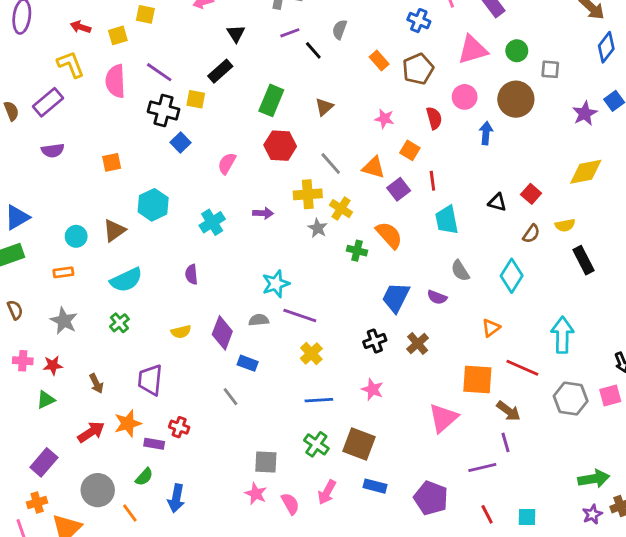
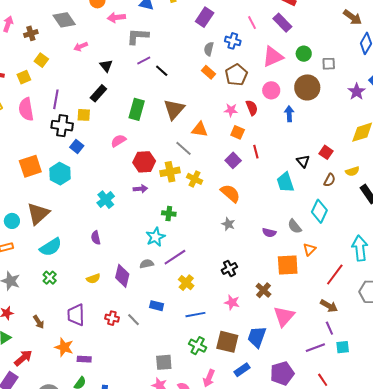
yellow square: (145, 14) -> (41, 60), turned 32
gray semicircle: (340, 29) -> (209, 49), moved
purple line: (159, 72) -> (56, 99), turned 72
brown triangle: (324, 107) -> (174, 109), size x1.6
pink star: (384, 119) -> (231, 110), moved
red hexagon: (280, 146) -> (144, 162), moved
orange square: (112, 162) -> (30, 166), size x1.6
pink semicircle: (227, 163) -> (118, 141), moved, turned 35
orange triangle: (374, 167) -> (200, 129), moved
black triangle: (497, 202) -> (303, 161), turned 40
cyan hexagon: (153, 205) -> (60, 174), moved
cyan trapezoid: (447, 220) -> (285, 182), moved
gray star: (318, 228) -> (228, 224), moved
brown triangle: (114, 231) -> (38, 214), size x1.4
green cross: (357, 251) -> (169, 214), moved
gray semicircle: (460, 271) -> (295, 226), moved
blue trapezoid: (396, 297) -> (257, 337), moved
purple line: (300, 316) -> (175, 257), turned -45
brown cross: (418, 344) -> (263, 290), moved
blue rectangle: (248, 363) -> (157, 306), moved
red line: (522, 368) -> (335, 274), turned -70
orange square: (477, 380) -> (288, 265), moved
orange star: (128, 423) -> (64, 347), turned -30
red cross: (179, 427) -> (112, 318), moved
red arrow: (91, 432) -> (23, 358), moved
blue rectangle: (375, 486) -> (242, 370), turned -42
purple pentagon: (431, 498) -> (282, 373), turned -30
cyan square: (527, 517) -> (343, 347), moved

